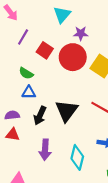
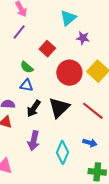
purple line: (23, 37) -> (19, 32), moved
red circle: (73, 57) -> (69, 73), moved

